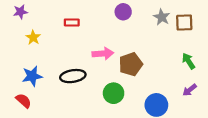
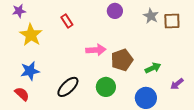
red rectangle: (72, 22) -> (67, 21), turned 56
yellow star: (33, 37) -> (31, 35), size x1.6
green arrow: (189, 61) -> (153, 68), moved, turned 98
black ellipse: (73, 76) -> (68, 87), moved, turned -35

